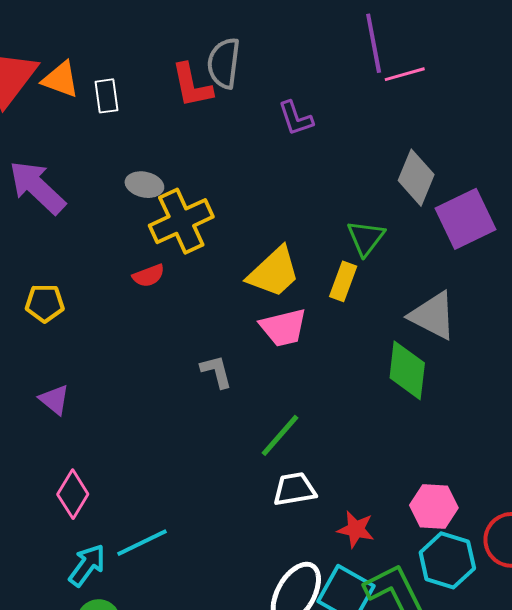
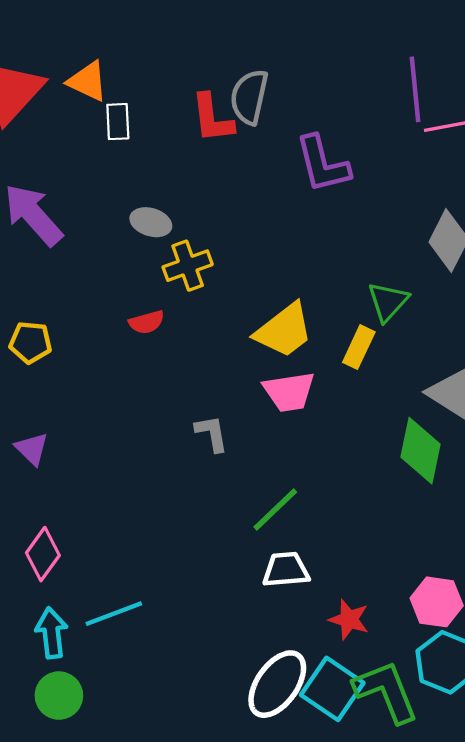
orange triangle: (61, 79) -> (88, 81), moved
purple L-shape: (296, 118) -> (323, 164), size x1.5
yellow cross: (181, 221) -> (188, 266), size x0.7
cyan arrow: (87, 565) -> (52, 633), turned -48

